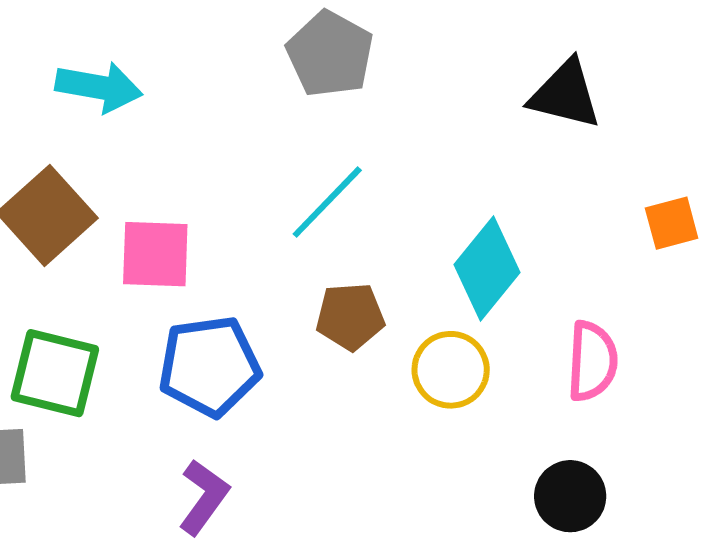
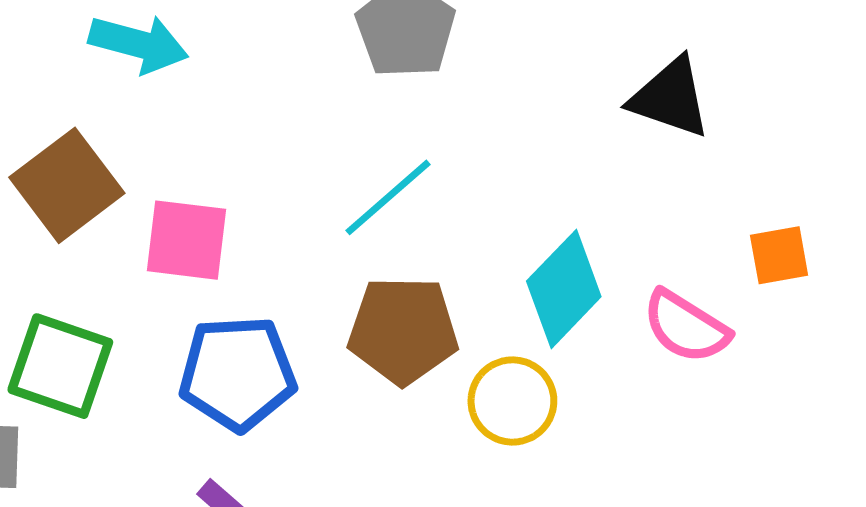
brown pentagon: (350, 316) -> (403, 330), size x1.4
pink semicircle: (592, 361) -> (686, 327), moved, turned 114

